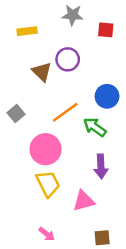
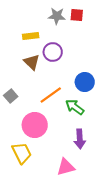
red square: (106, 30) -> (77, 15), moved
yellow rectangle: (27, 31) -> (31, 36), moved
yellow trapezoid: (48, 184) -> (22, 153), moved

